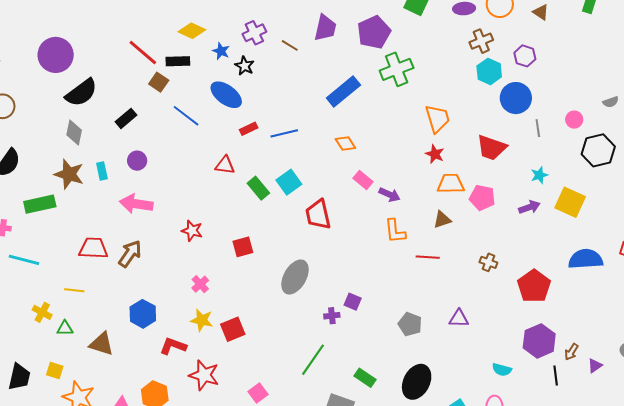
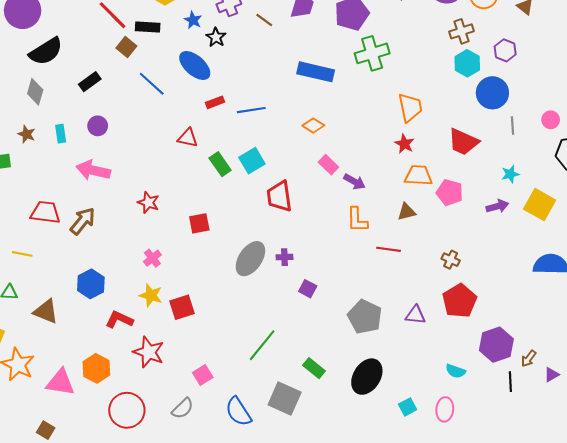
blue rectangle: (343, 92) -> (316, 72), turned 48
orange diamond: (345, 144) -> (313, 126), turned -30
brown star: (69, 174) -> (27, 134), size x0.6
red pentagon: (534, 286) -> (460, 301), moved
purple cross: (332, 316) -> (284, 257), moved
gray pentagon: (410, 324) -> (365, 317), size x1.4

